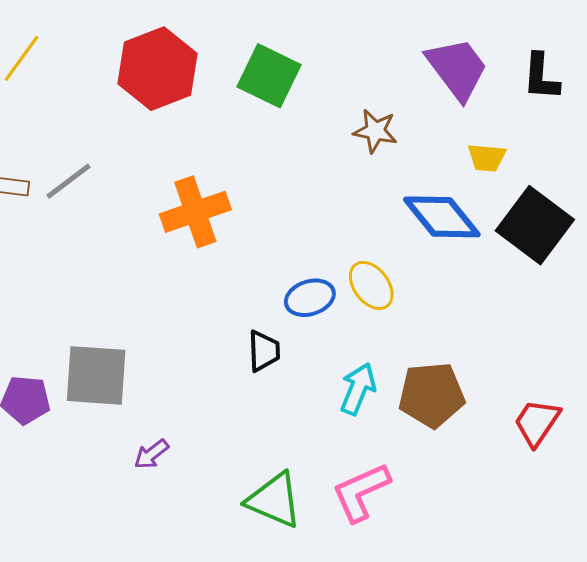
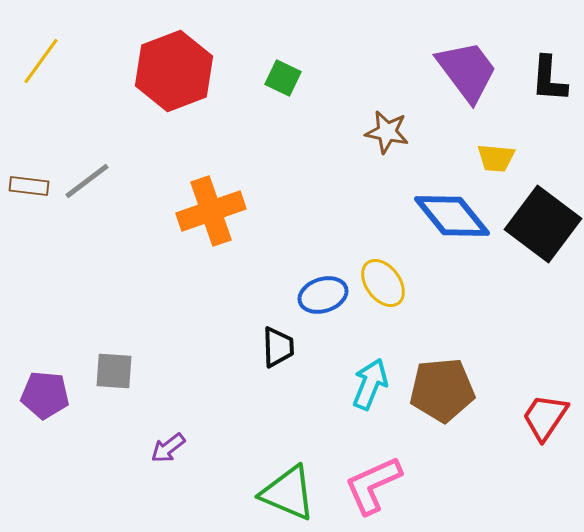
green square: (269, 76) -> (283, 78), size x0.6
gray square: (96, 375) -> (114, 371), size x0.6

